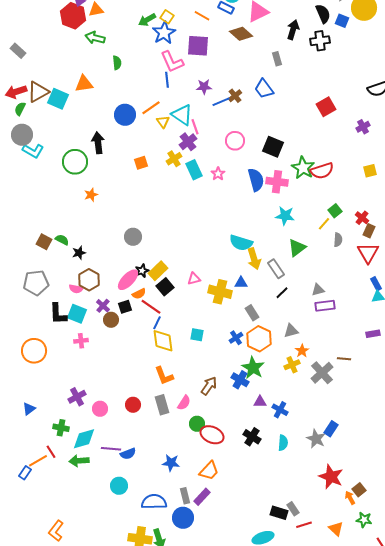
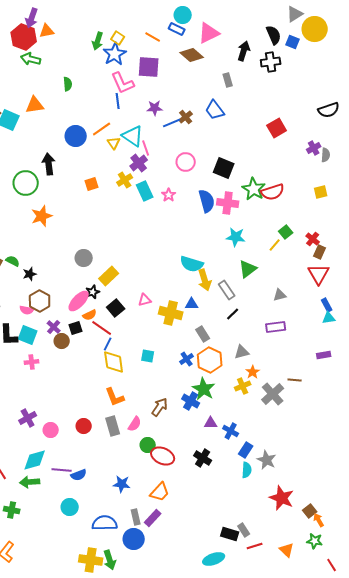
green arrow: (147, 20) -> (98, 41), turned -42
green arrow: (95, 38) -> (31, 59), moved
orange star: (91, 195) -> (42, 216), size x1.5
gray semicircle: (338, 240) -> (326, 155), moved
yellow rectangle: (158, 271) -> (109, 276), moved
gray triangle: (318, 290) -> (280, 295), moved
green cross: (61, 428) -> (12, 510), moved
blue rectangle: (331, 429) -> (246, 450), moved
cyan semicircle: (283, 443) -> (247, 470), moved
orange arrow: (350, 498) -> (319, 520), moved

